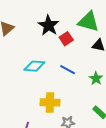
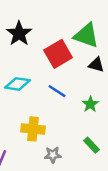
black star: (49, 25) -> (19, 33), moved
red square: (66, 39) -> (58, 54), size x1.6

